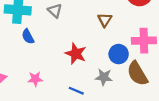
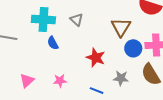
brown triangle: (105, 20) -> (121, 27), size x1.5
blue circle: (119, 54) -> (133, 48), moved

